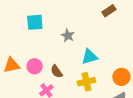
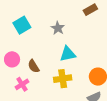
cyan square: (35, 22) -> (22, 25), moved, turned -30
gray star: (68, 36) -> (58, 28), moved

